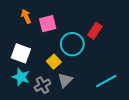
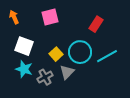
orange arrow: (26, 16) -> (14, 17), moved
cyan circle: (72, 44) -> (80, 52), moved
cyan line: (106, 81) -> (107, 56), moved

